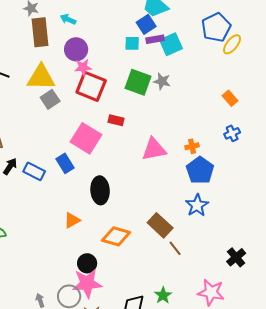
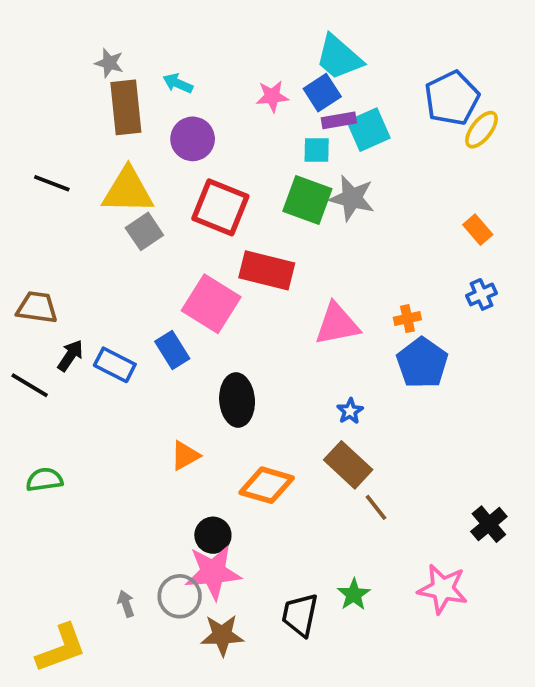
cyan square: (132, 43) -> (317, 150), moved
pink star: (83, 67) -> (272, 96), moved
gray star: (162, 81) -> (352, 198), size x1.4
red rectangle: (116, 120) -> (267, 270), size x1.8
blue star: (197, 205) -> (350, 411), moved, size x0.6

